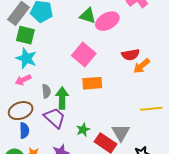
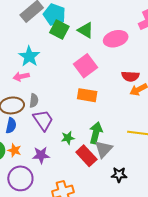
green triangle: (88, 16) -> (86, 30), moved
green square: (25, 35) -> (59, 30), moved
gray semicircle: (46, 91) -> (34, 101), moved
green arrow: (62, 98) -> (96, 133), moved

